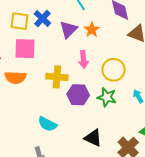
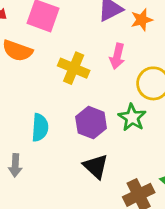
purple hexagon: (78, 95) -> (91, 123), moved
cyan semicircle: (47, 124) -> (40, 128), turned -132

